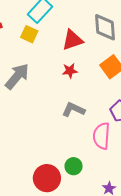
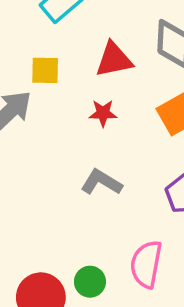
yellow square: (29, 34) -> (45, 70), moved, turned -30
pink semicircle: (101, 136) -> (146, 264), moved

